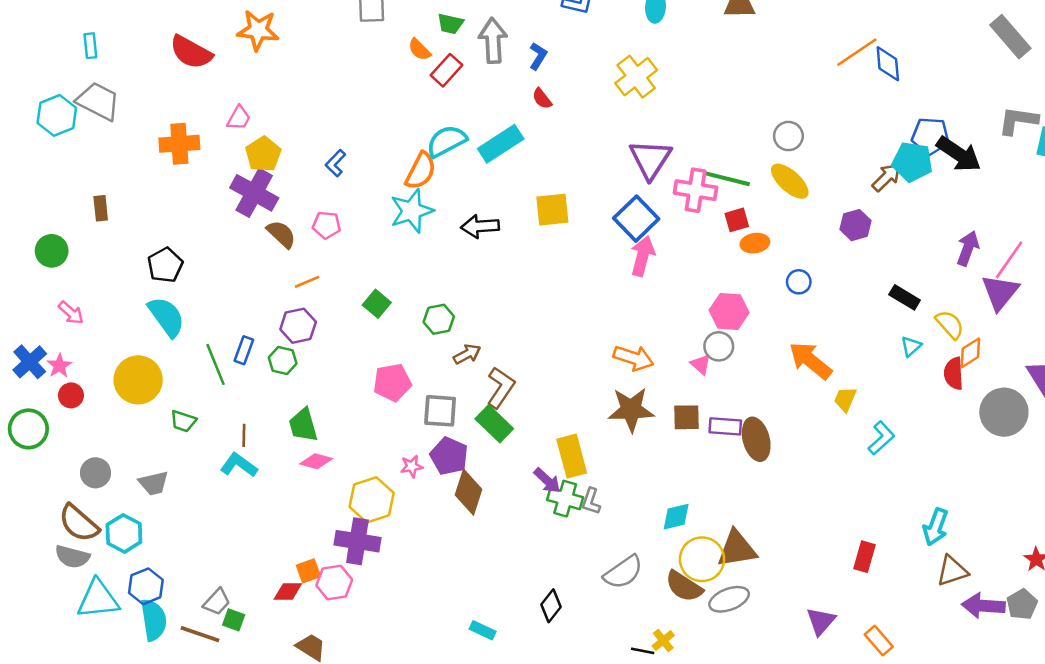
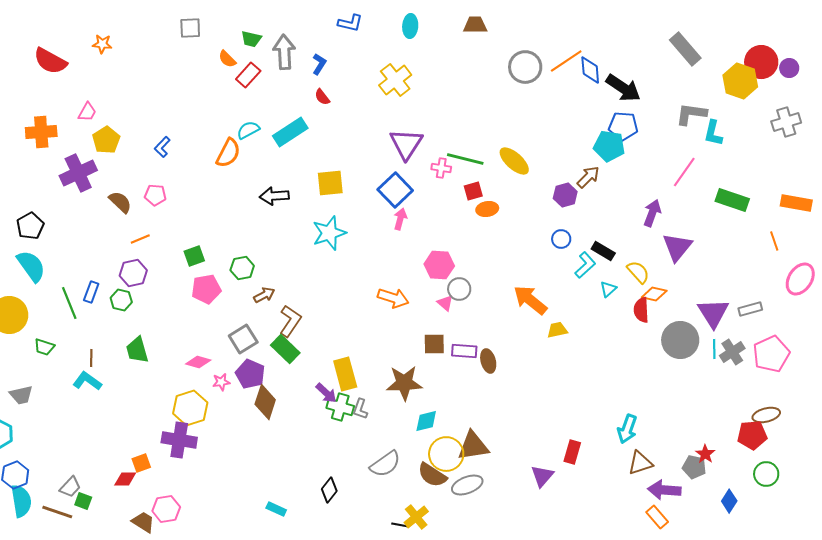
orange star: (258, 30) -> (102, 44), size x0.6
gray circle: (788, 136) -> (525, 67), moved, size x1.4
cyan semicircle: (446, 141) -> (248, 130), size x0.7
black arrow: (959, 154) -> (623, 88), moved
brown arrow: (887, 177) -> (588, 177), moved
pink cross: (696, 190) -> (441, 168), size x0.6
purple cross: (254, 193) -> (78, 173), moved, turned 36
cyan star: (412, 211) -> (329, 233), moved
pink arrow: (643, 256) -> (400, 219), size x0.7
pink line: (1009, 260) -> (684, 172), moved
blue circle: (799, 282) -> (561, 239), moved
green square: (377, 304) -> (194, 256), turned 30
pink hexagon: (729, 312) -> (439, 265), moved
orange diamond: (970, 353) -> (654, 294), turned 45
pink pentagon: (392, 382) -> (206, 289), moved
yellow trapezoid: (845, 399) -> (557, 330), turned 55
brown star: (631, 410) -> (404, 383), moved
gray square: (440, 411) -> (243, 339), turned -36
cyan L-shape: (881, 438) -> (585, 265), moved
brown ellipse: (756, 439) -> (488, 361), size x0.7
pink diamond: (316, 461) -> (198, 362), moved
pink hexagon: (334, 582) -> (166, 509), moved
gray pentagon: (1022, 604) -> (694, 467), moved, turned -30
purple triangle: (821, 621) -> (542, 476), moved
yellow cross: (663, 641) -> (416, 517), size x1.4
orange rectangle: (879, 641) -> (657, 517), moved

